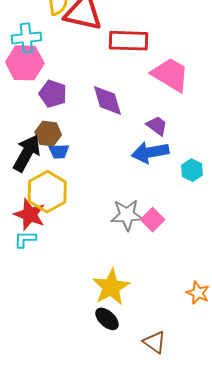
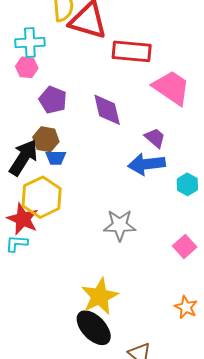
pink hexagon: (25, 63) -> (27, 67), size x0.6
pink square: (153, 220) -> (185, 247), moved
black ellipse: (107, 319) -> (94, 328), size x1.5

